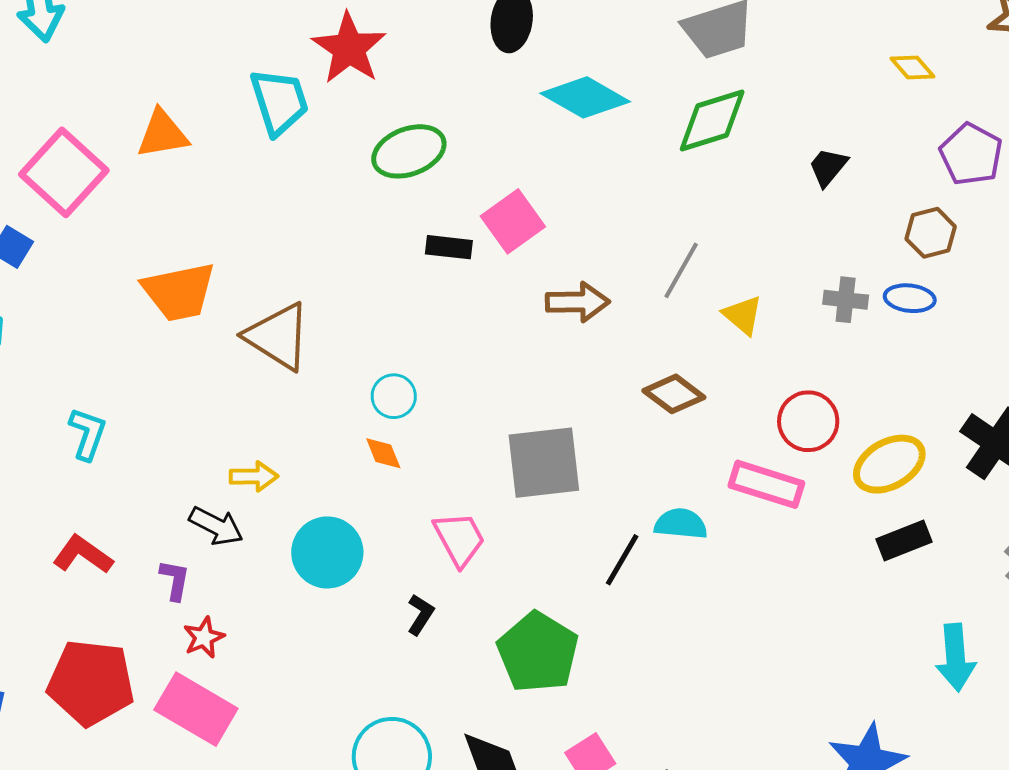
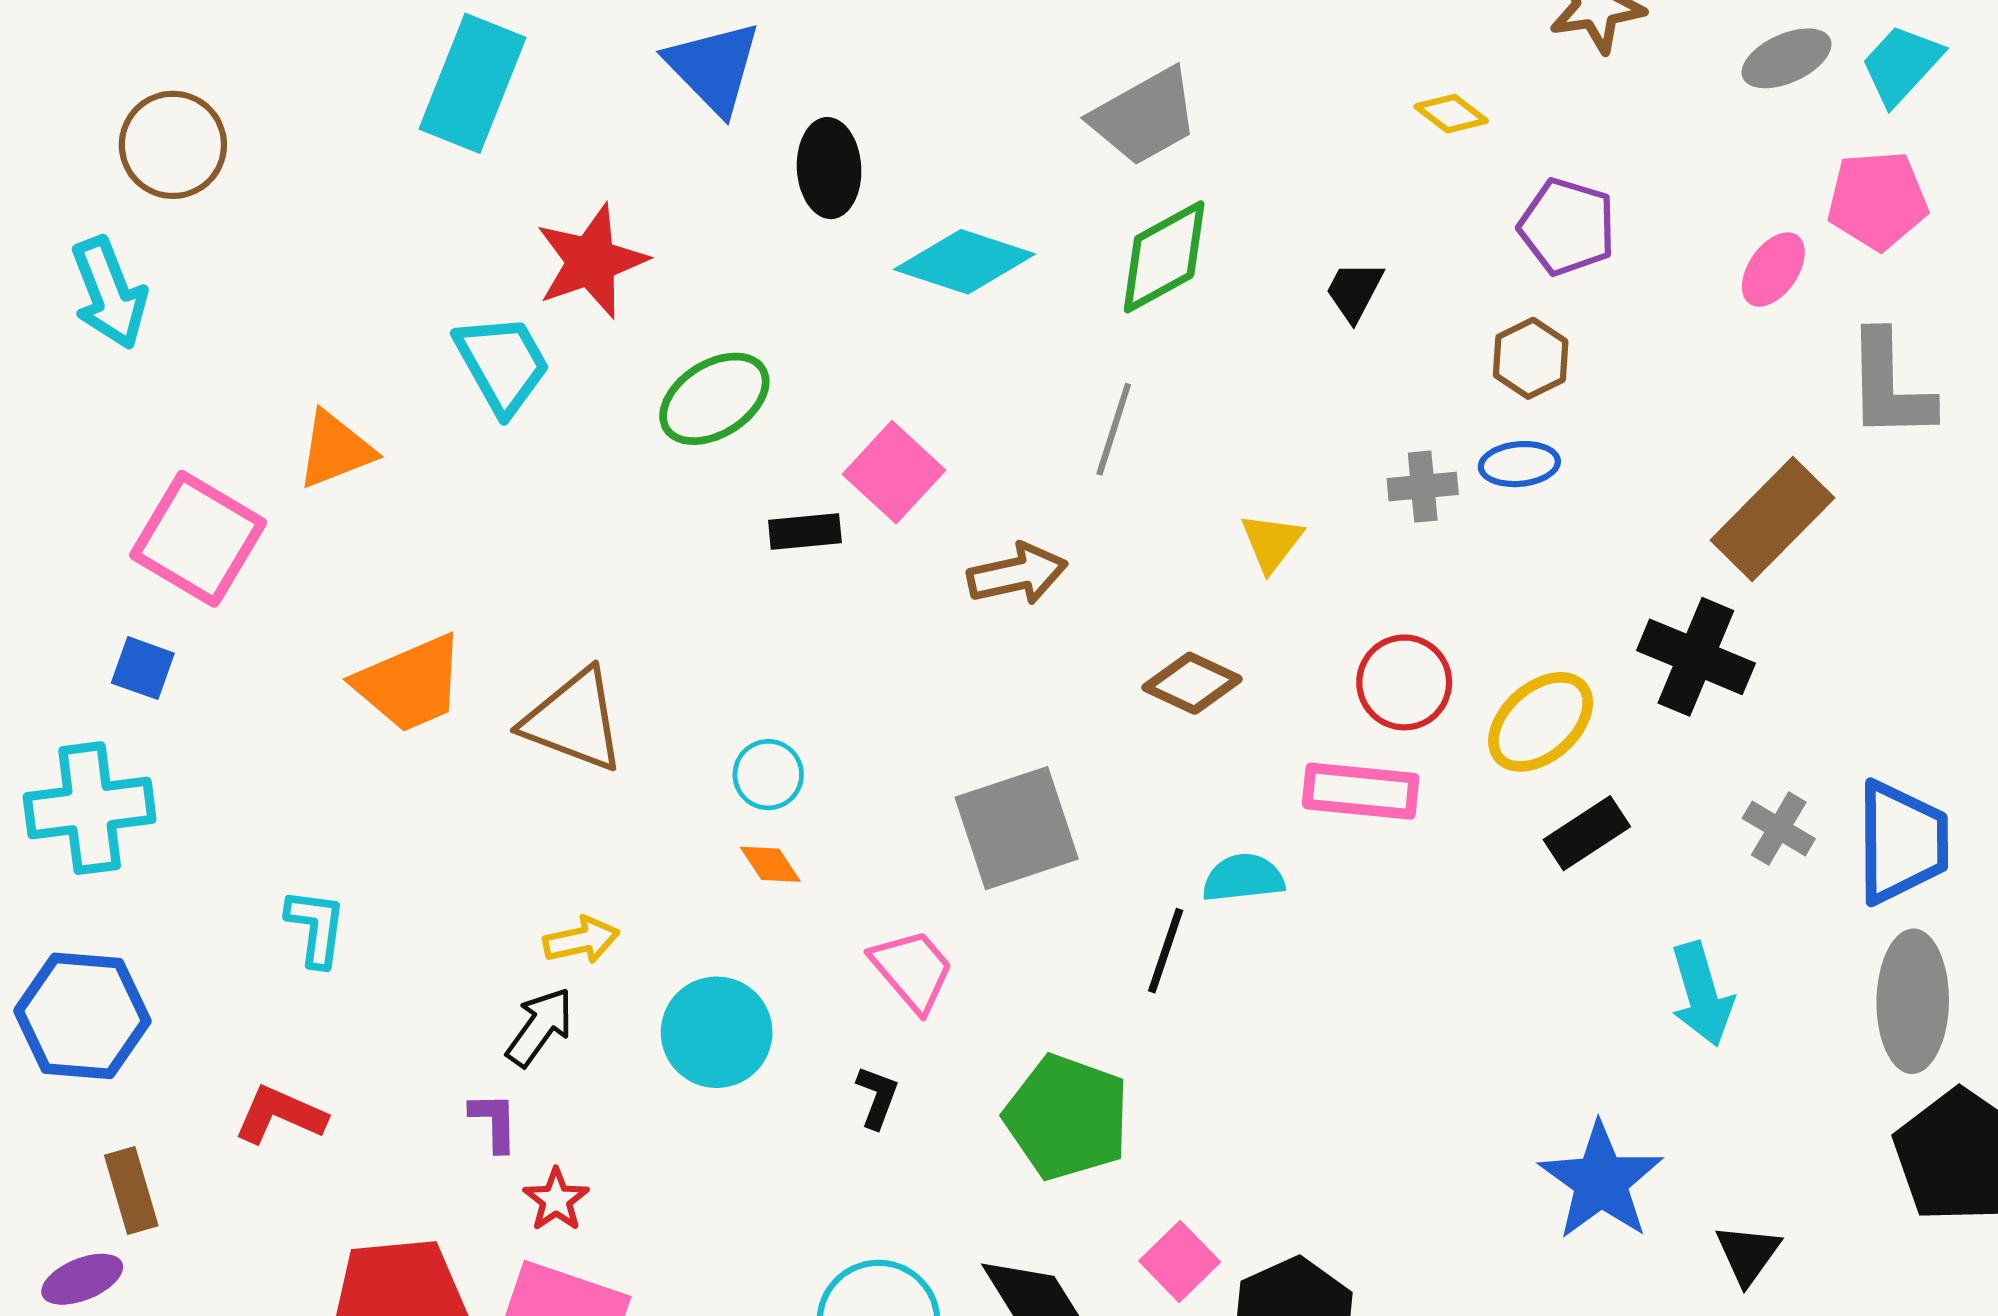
red star: (349, 48) -> (591, 261), turned 30
gray line: (681, 270) -> (1114, 429), moved
yellow triangle: (743, 315) -> (1272, 542), turned 39
black arrow: (216, 526) -> (540, 1027), turned -70
red L-shape: (83, 555) -> (280, 1115), moved

